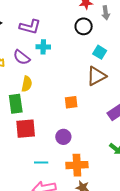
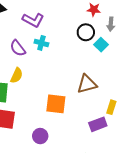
cyan square: (100, 52) -> (101, 45), moved
orange square: (71, 102) -> (56, 104), size x1.5

